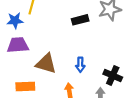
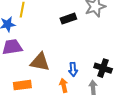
blue arrow: (80, 65) -> (73, 69), moved

